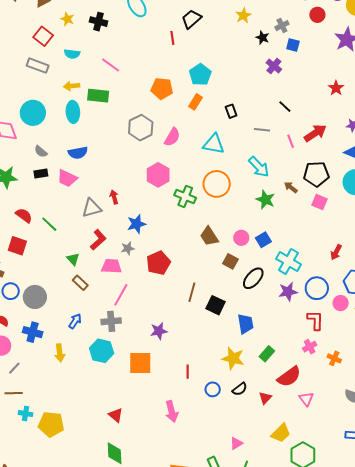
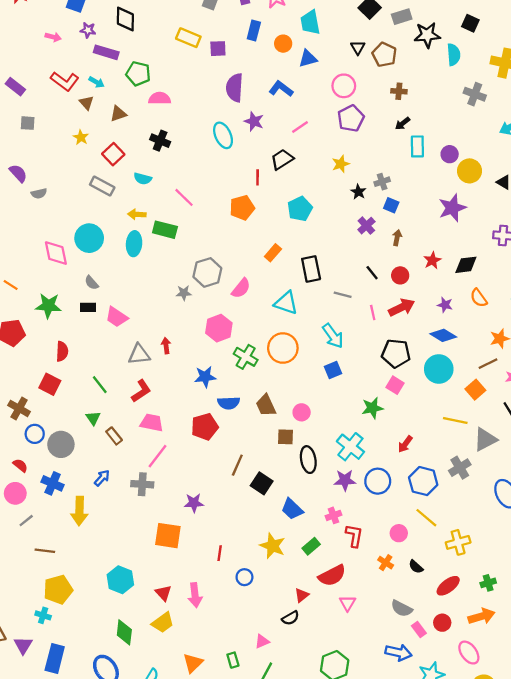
red circle: (317, 15) -> (400, 275), moved
yellow star: (67, 19) -> (81, 137), moved
black cross: (99, 22) -> (160, 141), moved
cyan pentagon: (200, 75) -> (300, 209), moved
orange pentagon: (162, 89) -> (242, 208), moved, turned -30
black rectangle: (231, 111) -> (311, 269), size x1.6
blue semicircle: (78, 153) -> (229, 403), moved
brown arrow: (291, 187) -> (397, 238), moved, turned 56
green star: (265, 200) -> (372, 408), moved, turned 30
red semicircle: (24, 215) -> (62, 351), turned 48
green line: (49, 224) -> (100, 385), moved
blue star: (136, 224) -> (205, 377), moved
blue square: (263, 240) -> (333, 370), moved
gray star: (128, 248) -> (184, 293), moved
green triangle: (73, 259) -> (93, 418), moved
brown square: (230, 261) -> (285, 437), turned -35
black ellipse: (253, 278) -> (308, 460), turned -60
pink circle: (341, 303) -> (399, 533), moved
red L-shape: (315, 320) -> (354, 536), moved
blue trapezoid: (245, 324) -> (292, 509), turned 135
pink cross: (310, 347) -> (333, 515), moved
cyan hexagon: (102, 351) -> (120, 580), moved
yellow arrow: (60, 353) -> (79, 511), size x1.4
black semicircle: (240, 389) -> (290, 618), moved
brown line: (14, 393) -> (45, 551), moved
cyan cross: (26, 414) -> (43, 615), moved
red triangle: (116, 415) -> (163, 593), moved
yellow pentagon: (51, 424) -> (58, 590), turned -30
yellow trapezoid: (281, 433) -> (163, 623), moved

